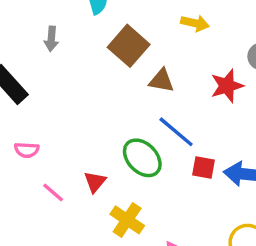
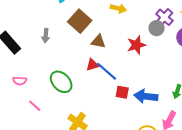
gray arrow: (51, 39) -> (46, 36), moved
green ellipse: (142, 158) -> (61, 82), moved
red triangle: (95, 182) -> (92, 65), moved, turned 32

